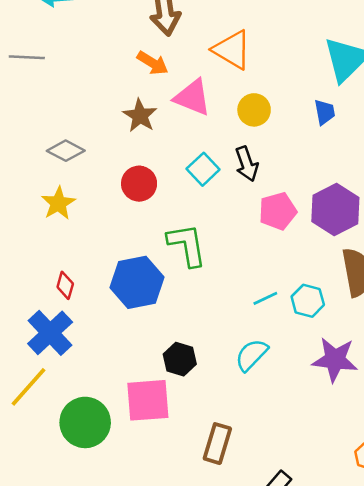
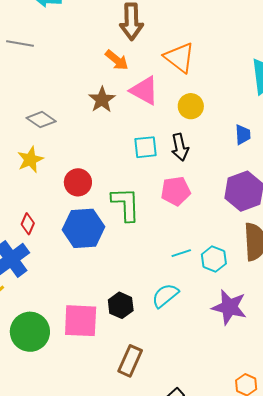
blue trapezoid: (325, 112) -> (243, 135), moved
cyan square: (203, 169) -> (146, 147), turned 30
red circle: (139, 184) -> (78, 182), moved
pink pentagon: (278, 211) -> (176, 191), moved
black hexagon: (180, 359) -> (121, 305), moved

